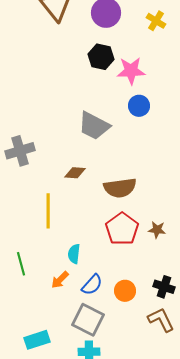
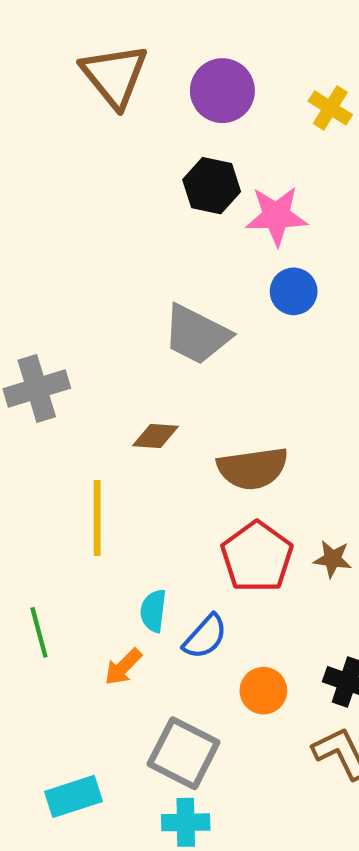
blue semicircle: (92, 285) -> (205, 637), moved

